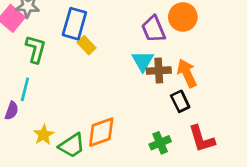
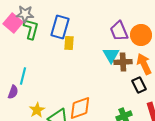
orange circle: (183, 17) -> (141, 35), moved
yellow rectangle: (86, 45) -> (69, 43), turned 48
green L-shape: (36, 49) -> (31, 29), moved

